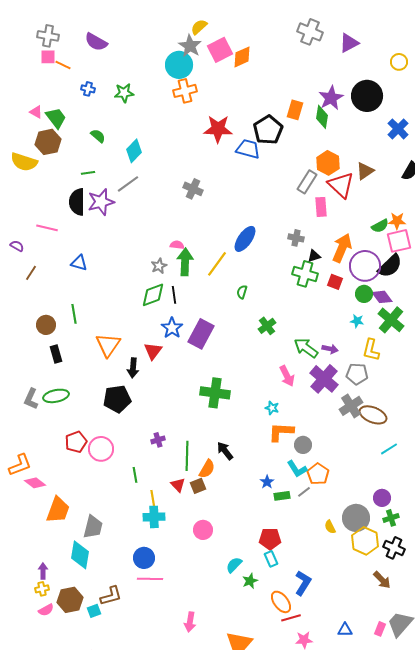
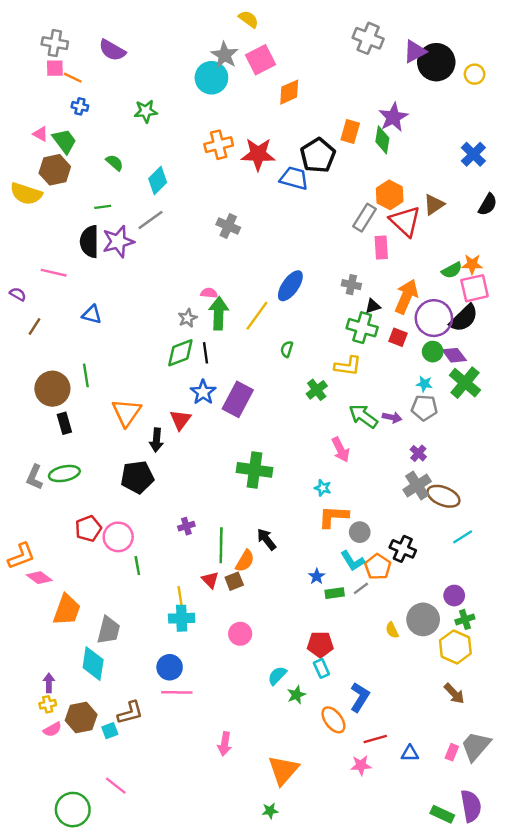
yellow semicircle: (199, 27) -> (249, 19), moved, turned 78
orange diamond: (242, 57) -> (289, 92), moved
blue cross: (88, 89) -> (80, 106), moved
orange cross: (185, 91) -> (219, 145), moved
black circle: (367, 96) -> (436, 62), moved
brown circle: (46, 325) -> (52, 389), size x1.5
yellow L-shape: (371, 350) -> (348, 366), moved, turned -95
gray pentagon: (357, 374) -> (424, 408), moved
purple cross: (324, 379) -> (418, 453), moved, size x0.5
green line: (135, 475) -> (137, 566), moved
yellow hexagon: (365, 541) -> (455, 647), moved
black cross: (394, 548) -> (403, 549), moved
red line: (291, 618) -> (375, 739), moved

